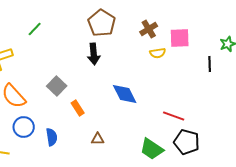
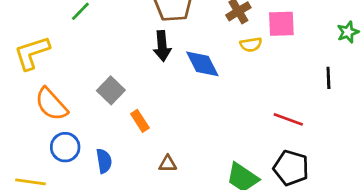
black line: (210, 64) -> (328, 78), moved
blue diamond: (125, 94) -> (202, 64), moved
red line: (174, 116) -> (288, 119), moved

